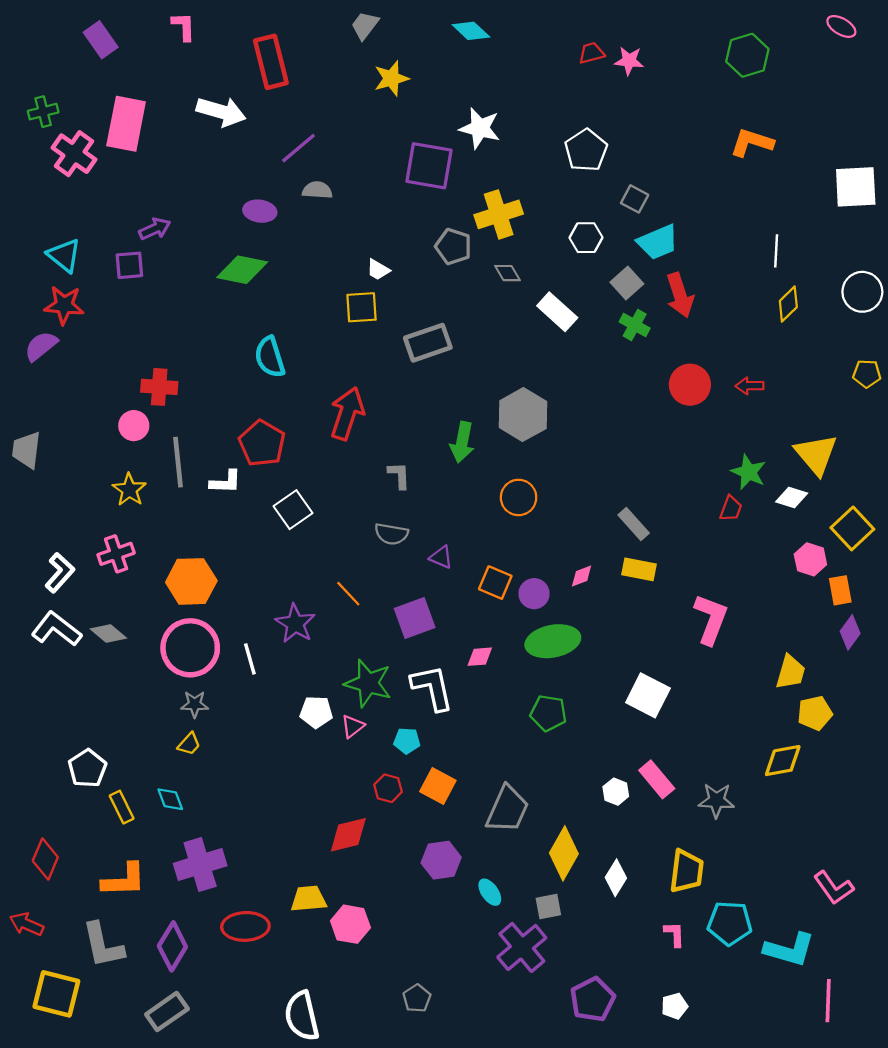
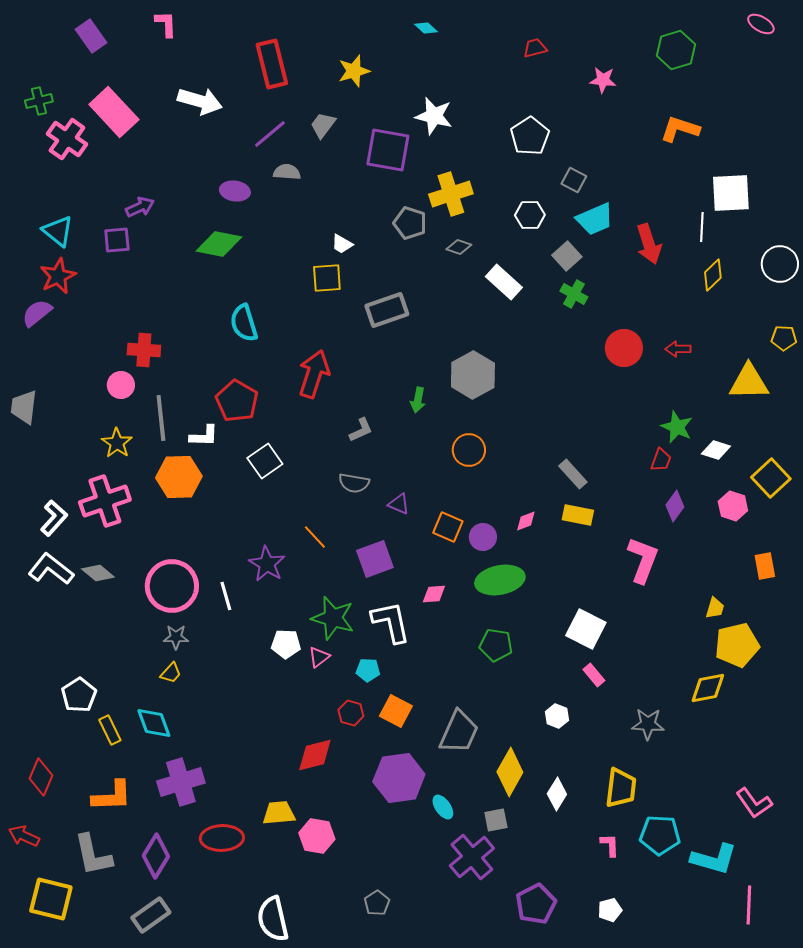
gray trapezoid: (365, 25) -> (323, 125), moved
cyan diamond: (471, 31) -> (426, 28), size x0.7
pink star: (629, 61) -> (603, 80), moved
red rectangle: (271, 62) -> (272, 64), moved
pink rectangle: (126, 124) -> (114, 112), turned -54
white square: (856, 187) -> (731, 193), moved
gray diamond: (507, 273) -> (459, 247), turned -40
red arrow: (680, 295) -> (649, 244), moved
red star: (64, 305) -> (58, 276), turned -30
green arrow: (462, 442) -> (418, 400), size x0.7
yellow triangle: (816, 454) -> (749, 382), moved, turned -51
gray L-shape: (399, 475) -> (361, 430), turned 68
pink cross: (116, 554) -> (105, 501), size x1.5
orange hexagon: (191, 581) -> (179, 477), moved
orange rectangle: (840, 590) -> (765, 566), moved
purple diamond: (850, 632) -> (675, 506), moved
yellow trapezoid: (791, 672) -> (715, 608), size x0.7
yellow pentagon: (815, 713) -> (737, 645), size x1.4
pink rectangle: (657, 779) -> (594, 675), moved, size x0.7
cyan diamond: (170, 799) -> (154, 723), size x1.4
purple hexagon: (441, 860) -> (399, 778), size x1.4

